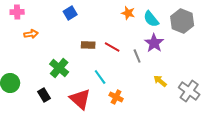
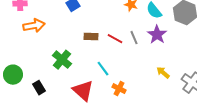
orange arrow: (31, 34) -> (34, 26), size x1.5
gray line: (137, 56) -> (134, 38), moved
black rectangle: (44, 95) -> (39, 88), moved

